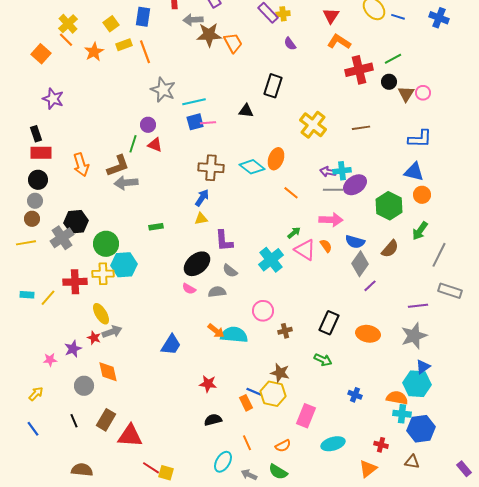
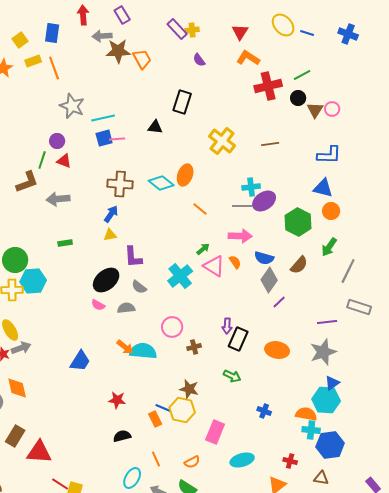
purple arrow: (328, 172) -> (227, 326), moved, turned -98
gray arrow: (126, 183) -> (58, 199), moved

